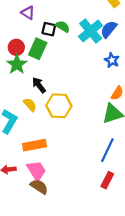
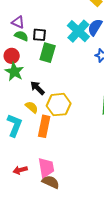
green semicircle: (63, 27) -> (21, 36), moved
green rectangle: (38, 49) -> (48, 53), moved
orange rectangle: (34, 145) -> (44, 126), moved, turned -60
pink trapezoid: (36, 171) -> (46, 168), turned 30

